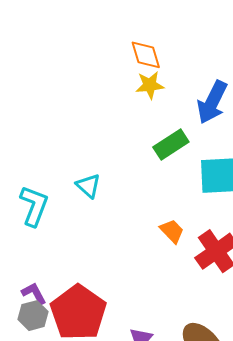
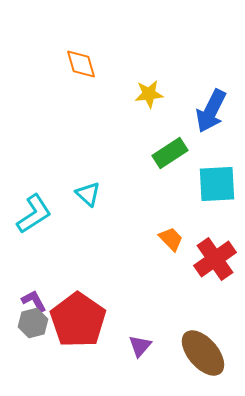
orange diamond: (146, 55) -> (81, 64), moved
cyan L-shape: (34, 206) -> (34, 214), turned 36

